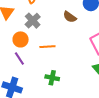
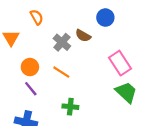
gray cross: (33, 21) -> (62, 42), moved
orange line: (47, 47) -> (61, 72), turned 42

